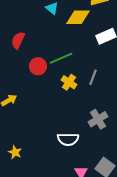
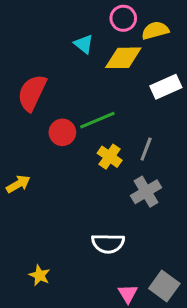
red semicircle: (18, 40) -> (32, 93), size x1.4
gray cross: (98, 119) -> (146, 192), moved
yellow star: (15, 152) -> (40, 275), moved

